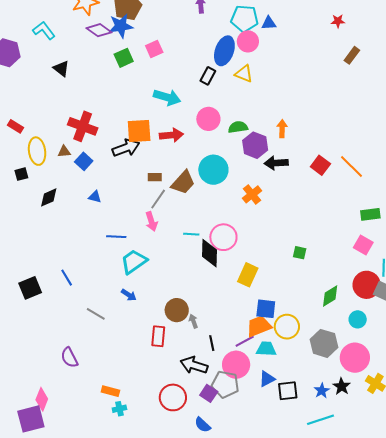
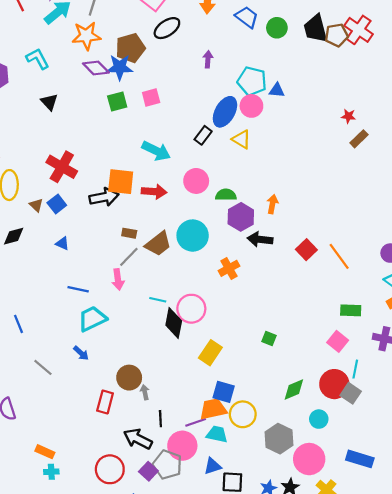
red star: (338, 21) -> (348, 116), moved
brown triangle: (64, 152) -> (36, 205), moved, turned 40

